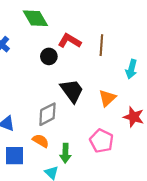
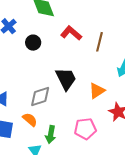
black circle: (49, 56) -> (33, 43), moved
pink pentagon: (102, 141) -> (85, 129), turned 30

